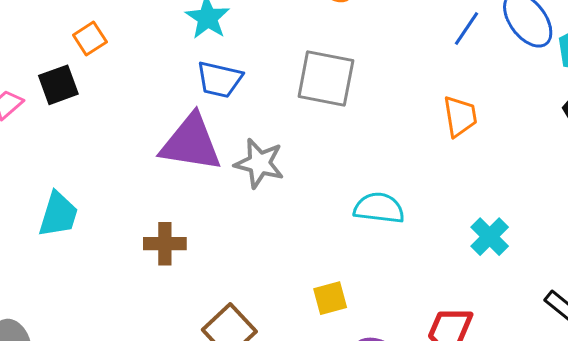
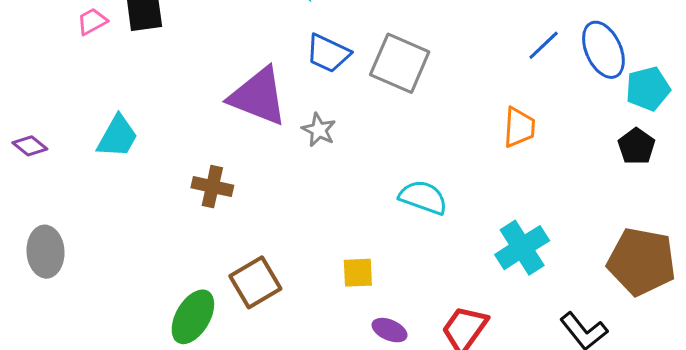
blue trapezoid: (219, 79) -> (328, 53), moved
gray star: (259, 163) -> (319, 130), size x0.7
cyan cross: (490, 237) -> (522, 248), size x1.4

